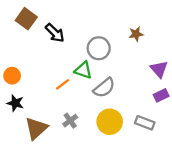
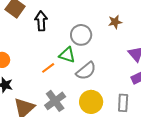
black arrow: (55, 33) -> (41, 21), turned -138
gray cross: (70, 121) -> (55, 101), size x1.5
gray rectangle: (145, 123) -> (123, 103), turned 72

